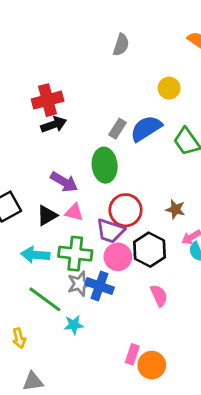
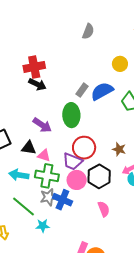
black arrow: (54, 125) -> (37, 84), turned 42
pink triangle: (74, 212) -> (44, 155), moved
black triangle: (47, 215) -> (29, 148), turned 35

